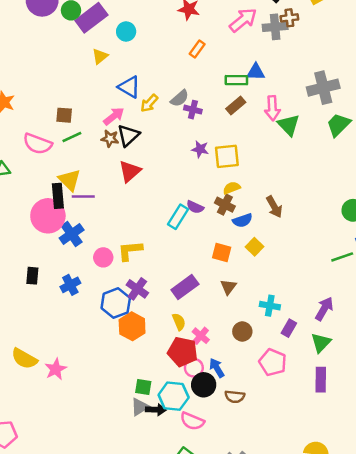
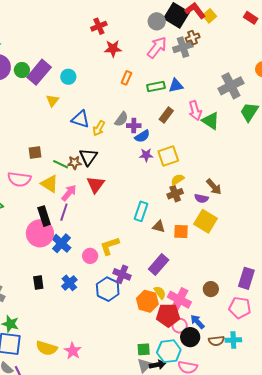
green rectangle: (236, 80) -> (156, 86), moved
pink arrow: (114, 116) -> (69, 193), moved
green line: (72, 137) -> (61, 164), moved, turned 63
yellow triangle: (69, 180) -> (50, 184), moved
purple line: (83, 196) -> (64, 212), turned -60
brown cross: (225, 205) -> (175, 194), turned -35
purple semicircle: (195, 207) -> (201, 198), moved
blue semicircle: (243, 220) -> (142, 136), moved
yellow square: (255, 247) -> (206, 221), size x1.6
brown triangle: (228, 287) -> (159, 227), moved, turned -40
cyan cross: (270, 306) -> (233, 340), moved
orange hexagon: (132, 326) -> (147, 301), moved
purple rectangle: (289, 328) -> (246, 278), size x1.5
pink cross: (201, 336) -> (179, 300), size x1.6

